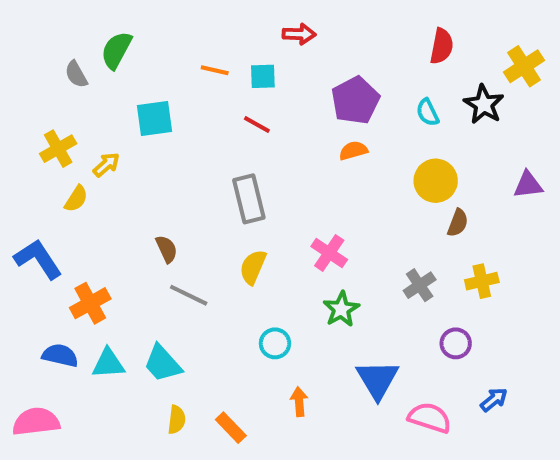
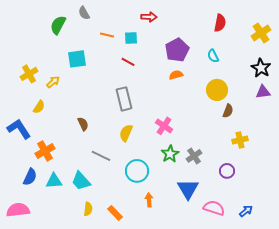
gray semicircle: (76, 74) -> (84, 13), moved
black star: (484, 104) -> (261, 68), moved
yellow semicircle: (76, 199) -> (39, 107), moved
gray cross: (420, 285) -> (194, 156), moved
gray line: (189, 295) -> (101, 156), moved
cyan circle: (275, 343) -> (137, 171), size x1.5
blue semicircle: (60, 355) -> (30, 177), turned 102
blue arrow: (494, 400) -> (246, 211), moved

